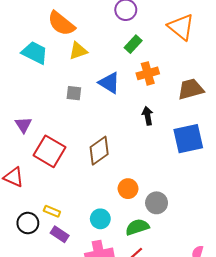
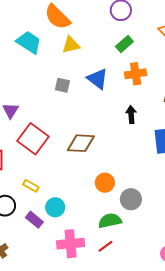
brown diamond: (99, 151) -> (81, 143), turned 32
yellow rectangle: (52, 211) -> (31, 186), moved
cyan circle: (100, 219) -> (55, 207), moved

